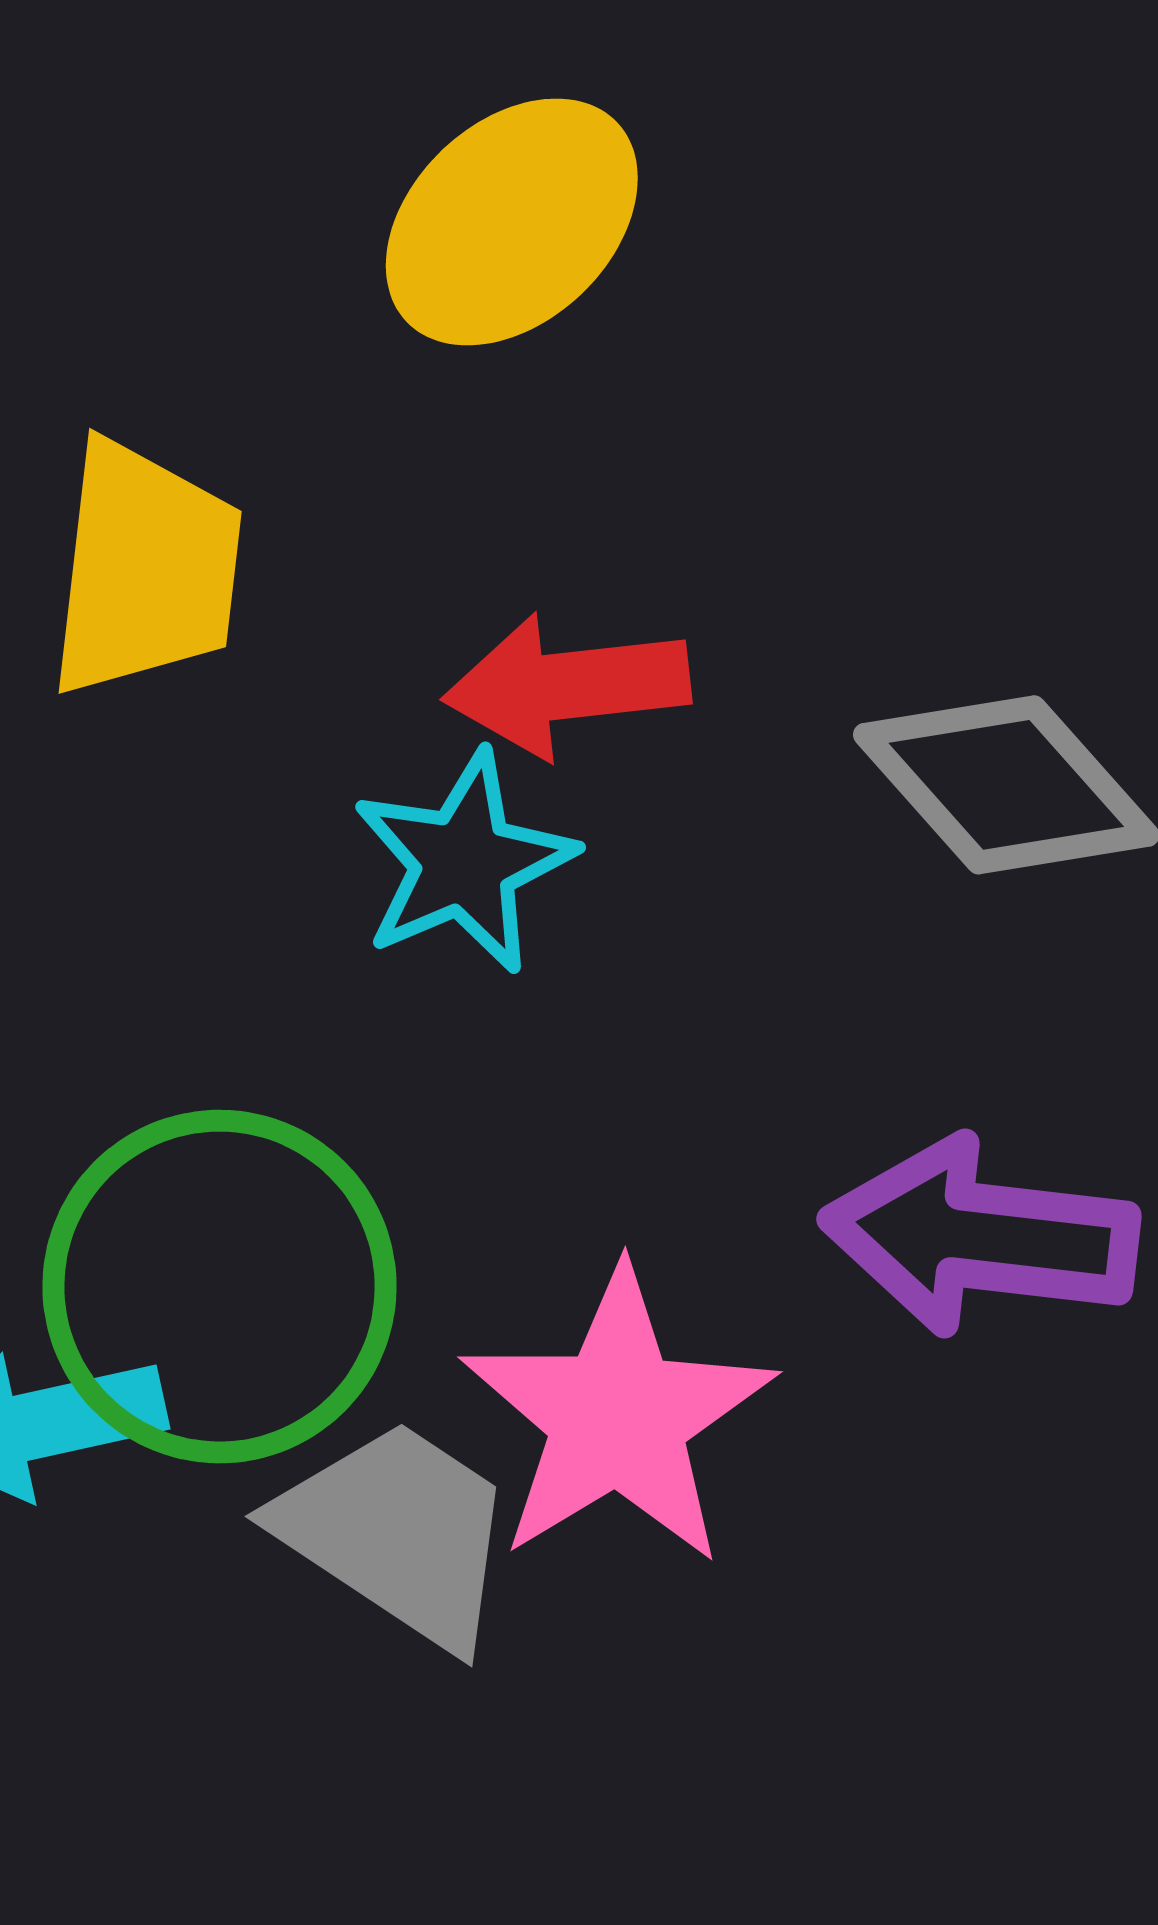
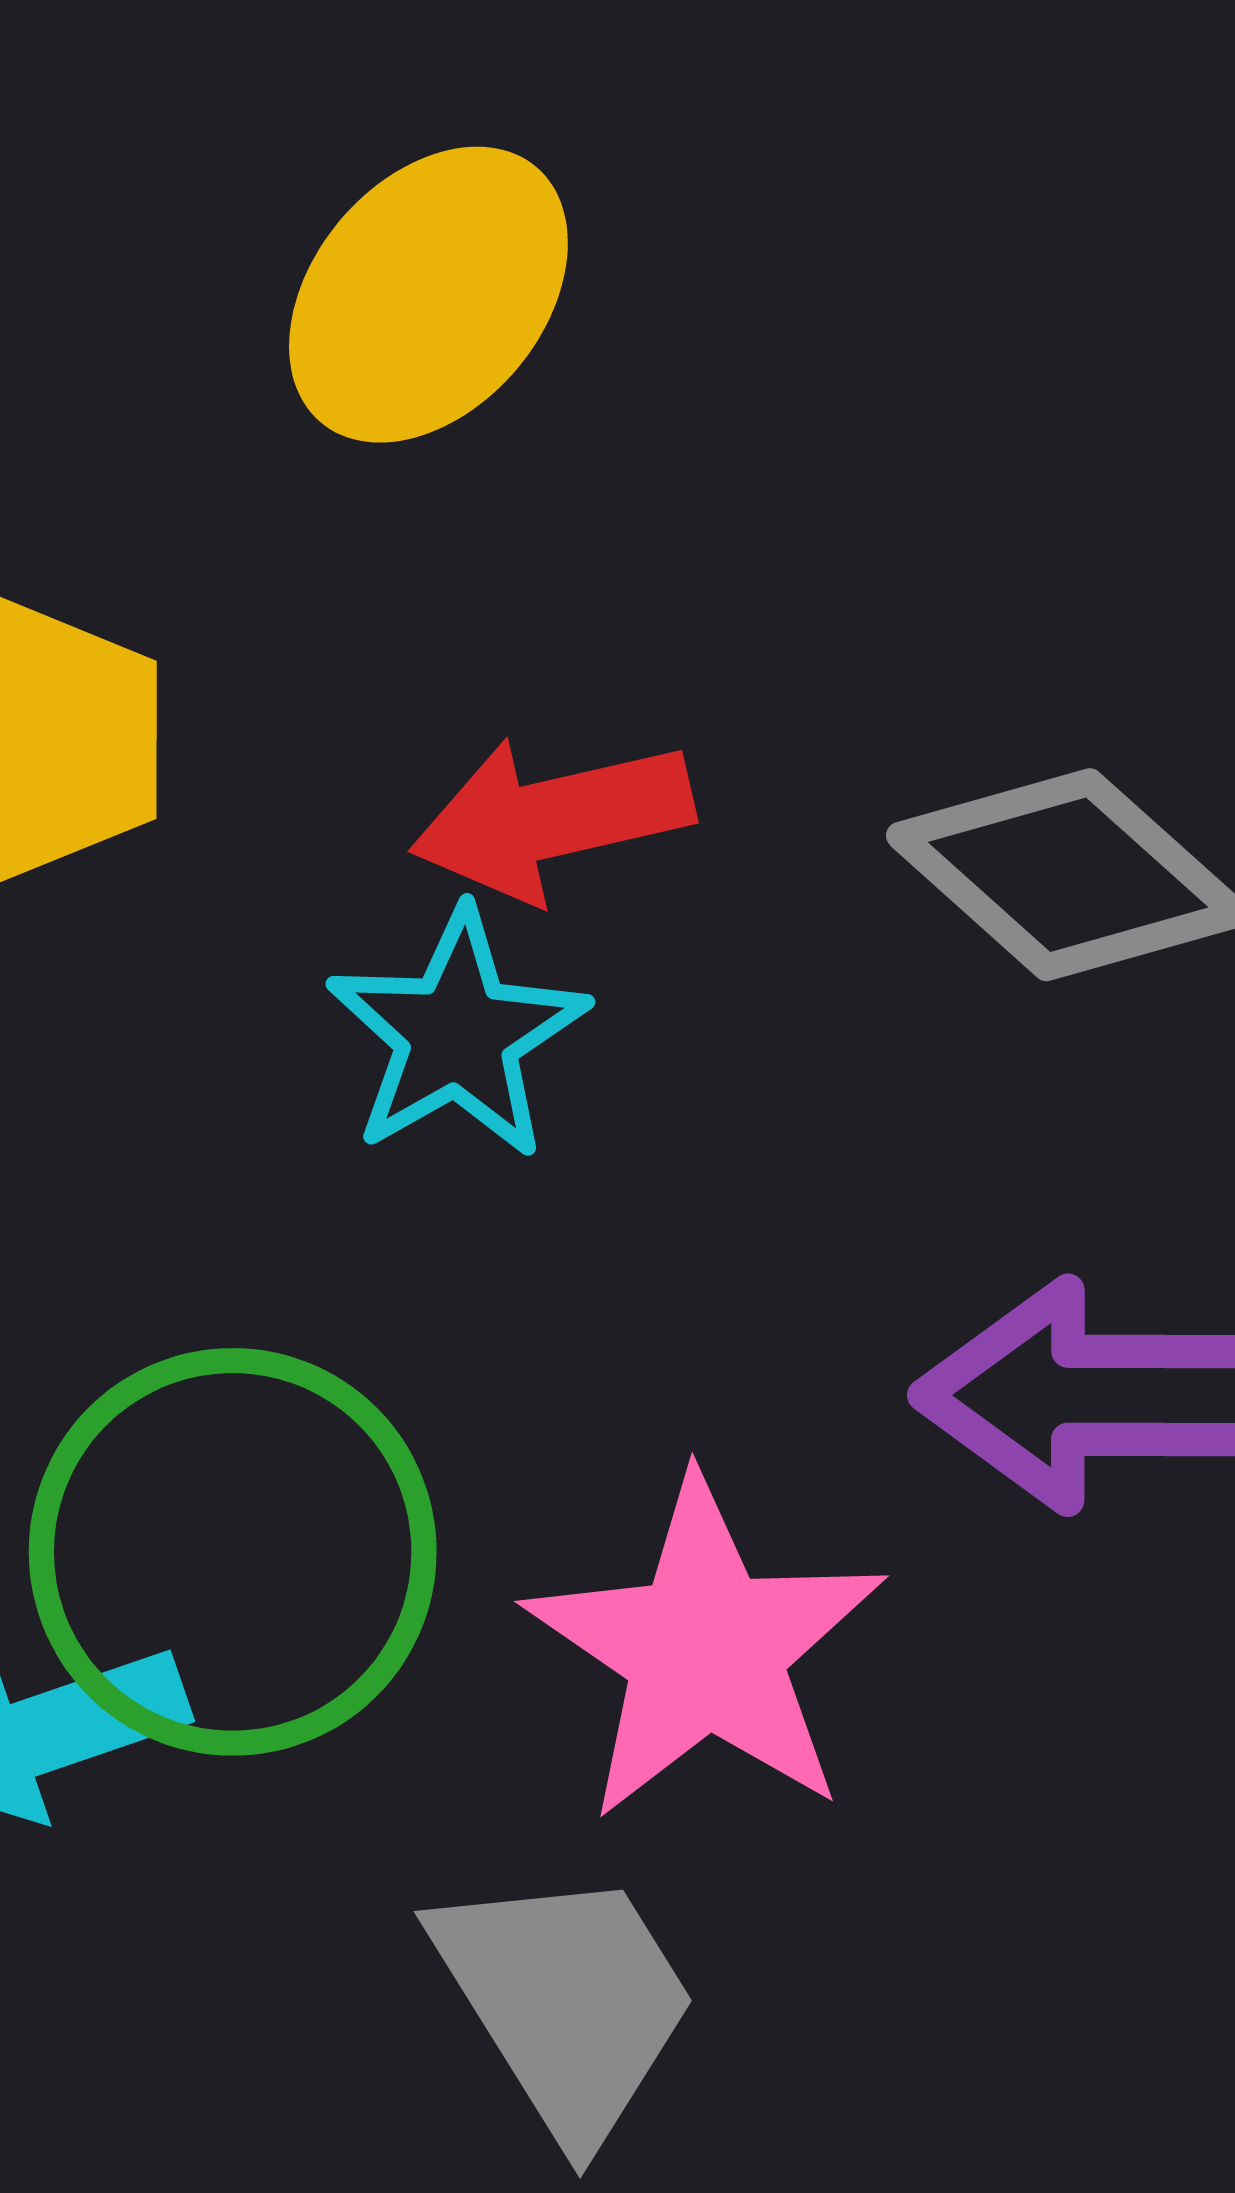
gray trapezoid: (397, 1533) -> (566, 2002), moved, turned 31

